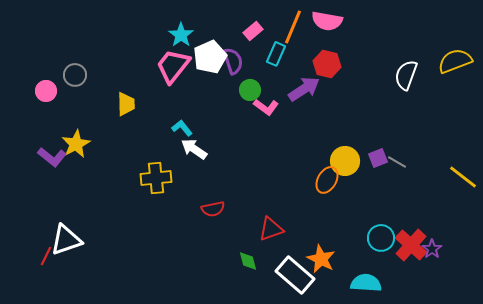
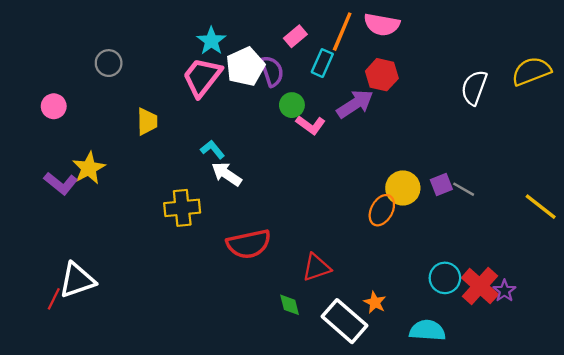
gray circle: (75, 75) -> (109, 63), moved
red semicircle: (213, 209) -> (249, 244), size x1.6
orange star: (321, 259) -> (375, 302), size x0.7

